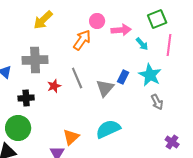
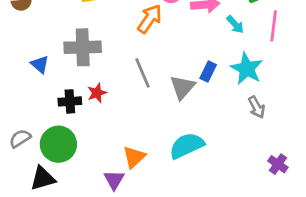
red star: (54, 86) -> (97, 93), moved

